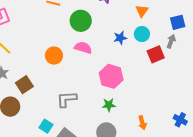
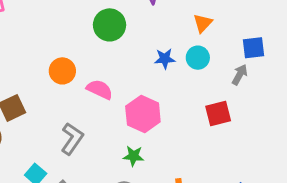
pink semicircle: (83, 48) -> (100, 89), moved
red square: (156, 54) -> (218, 113), moved
gray L-shape: (67, 99) -> (72, 139), turned 120

